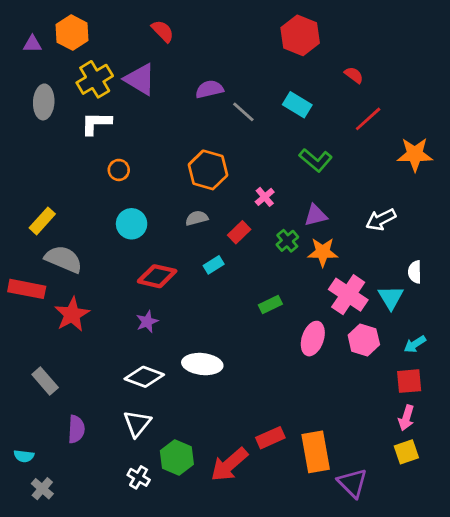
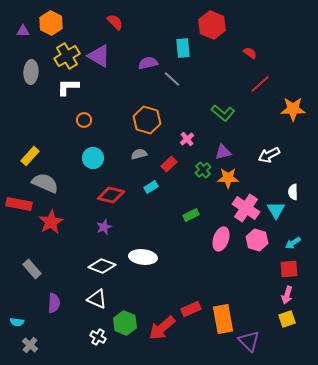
cyan rectangle: (297, 105) -> (183, 48), moved, turned 54
white triangle: (137, 424) -> (97, 299), turned -45

